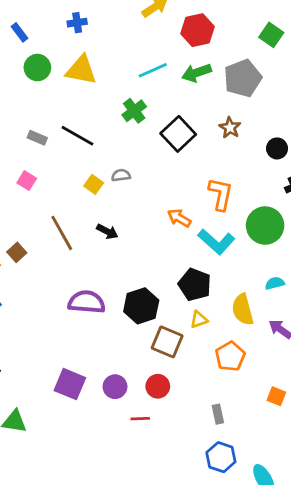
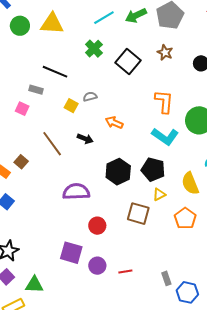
gray rectangle: (37, 138) -> (36, 90), moved
orange arrow: (179, 218) -> (114, 123), moved
black hexagon: (141, 306) -> (118, 172), moved
red circle: (158, 386) -> (97, 226), moved
purple circle: (115, 387) -> (97, 266), moved
gray rectangle: (218, 414) -> (166, 278), moved

